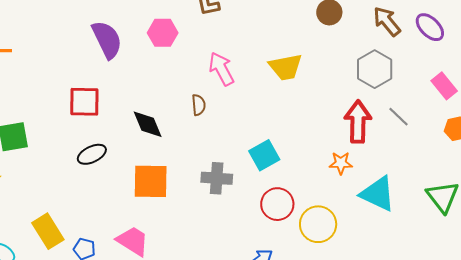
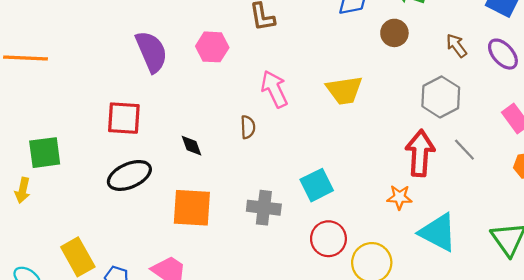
brown arrow: (387, 21) -> (456, 46), size x0.7
black diamond: (148, 124) -> (191, 146), size x0.7
black ellipse: (92, 154) -> (129, 175), size x1.4

